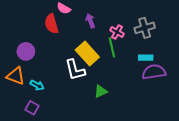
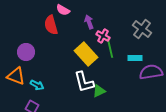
gray cross: (145, 28) -> (142, 29), turned -36
pink cross: (117, 32) -> (103, 36), moved
cyan rectangle: (146, 58) -> (135, 58), moved
white L-shape: (75, 70) -> (84, 82), moved

